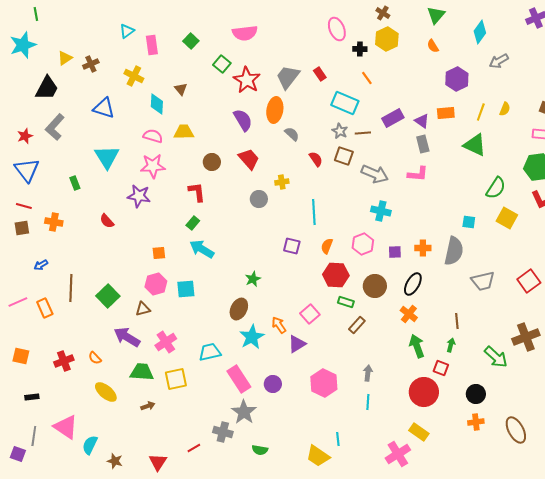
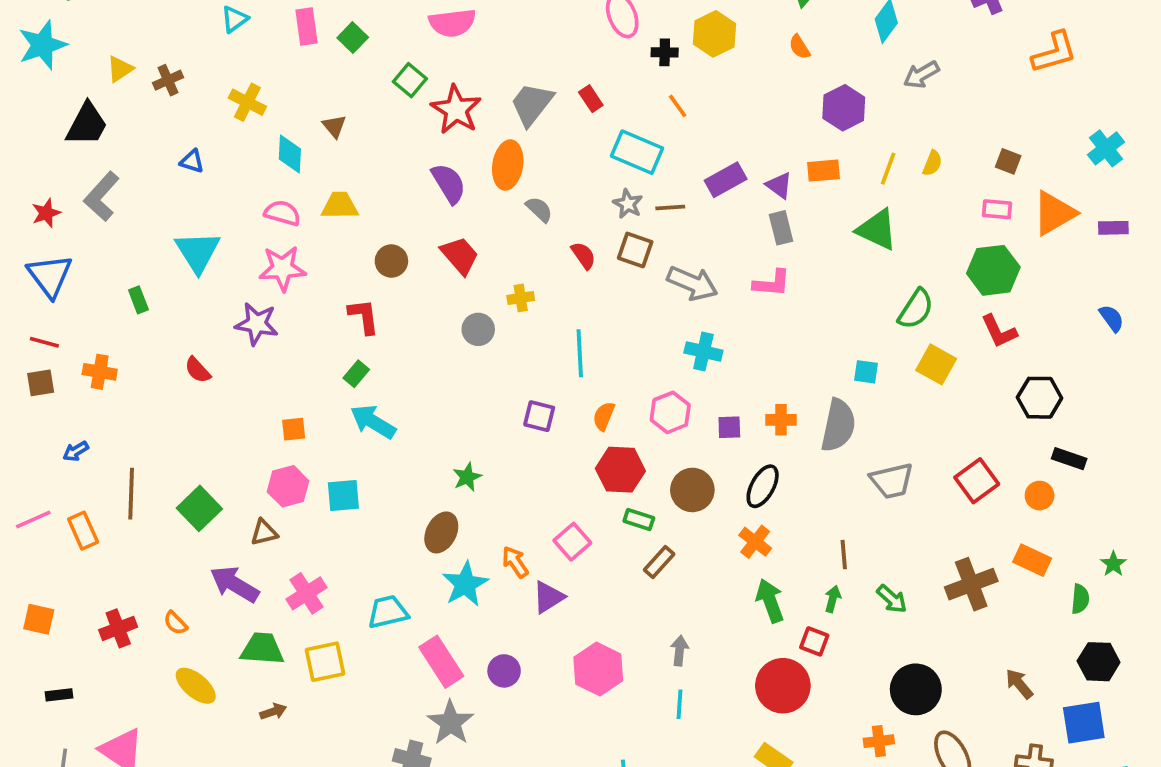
pink rectangle: (152, 45) -> (306, 27), moved
blue triangle: (104, 108) -> (192, 161), size x0.6
green arrow: (496, 357) -> (892, 599), moved, size x0.7
black circle: (476, 394) -> (916, 689), moved, size x1.4

